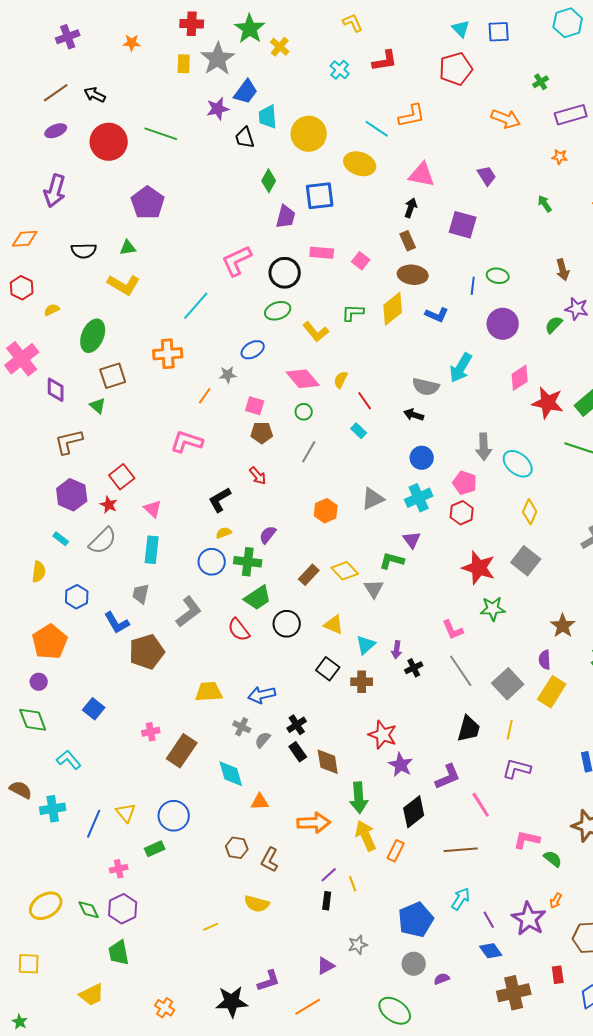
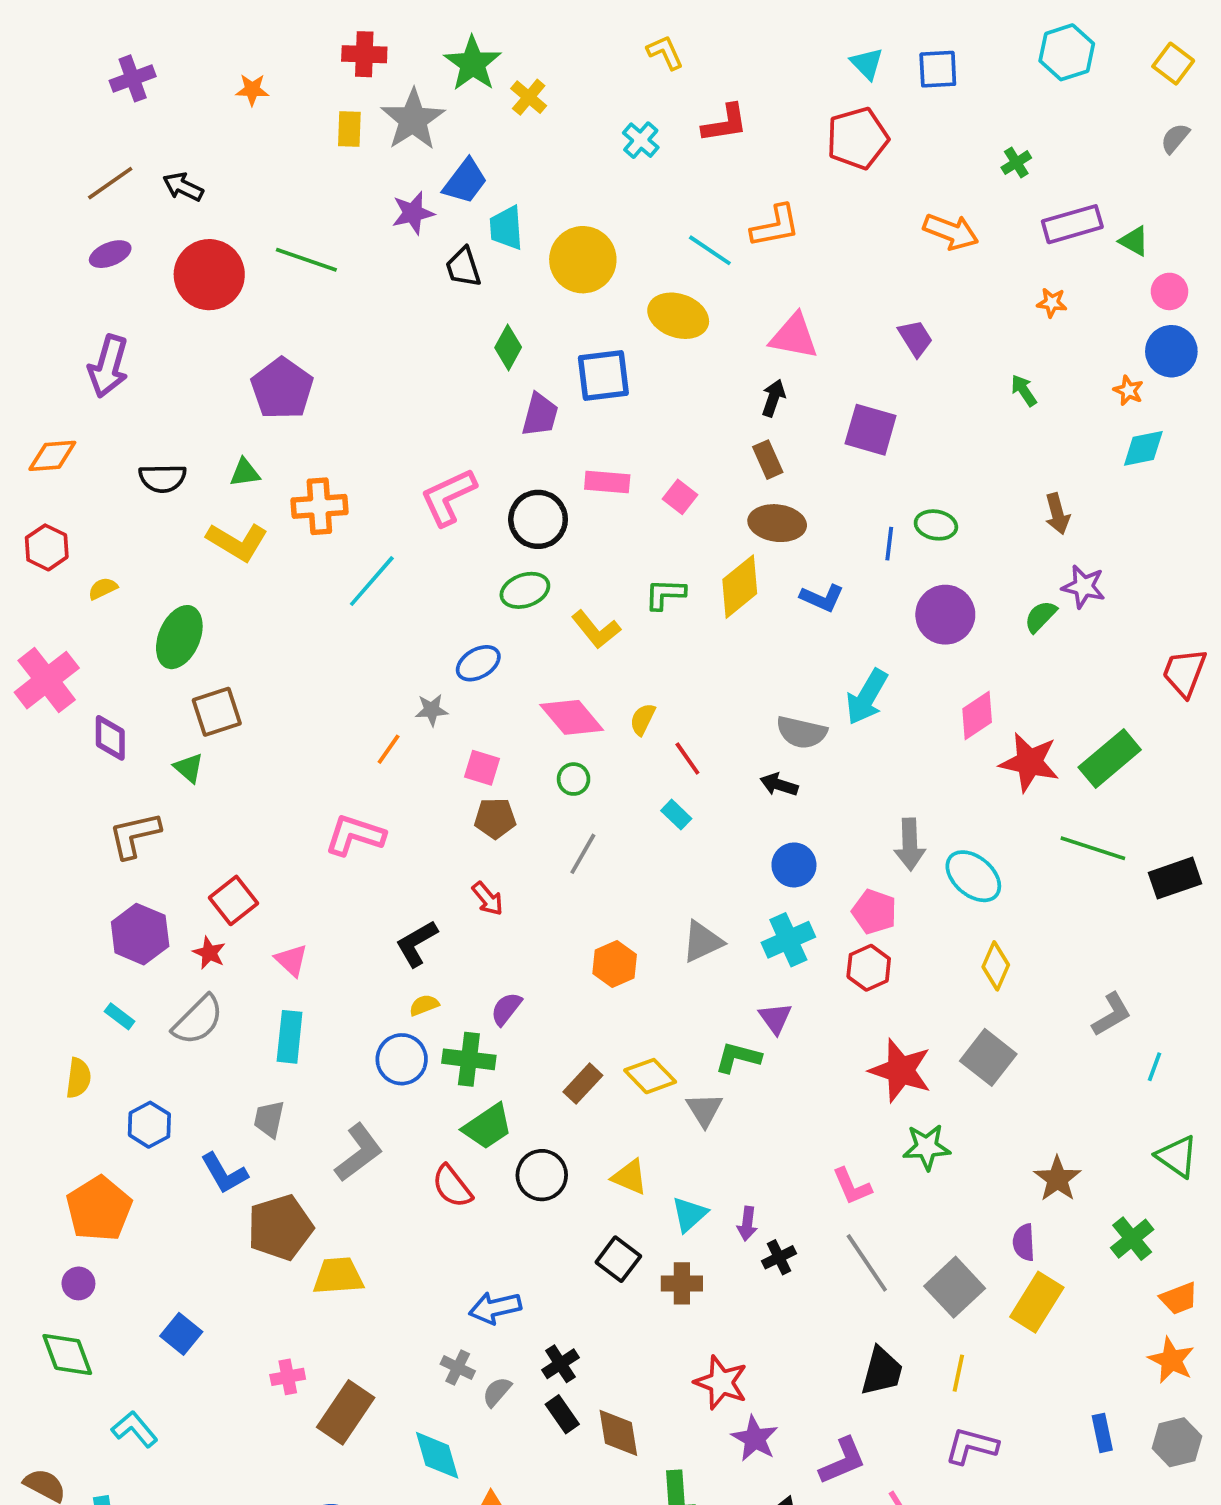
orange cross: (168, 354) -> (319, 506), moved
yellow trapezoid: (209, 692) -> (338, 1276), moved

